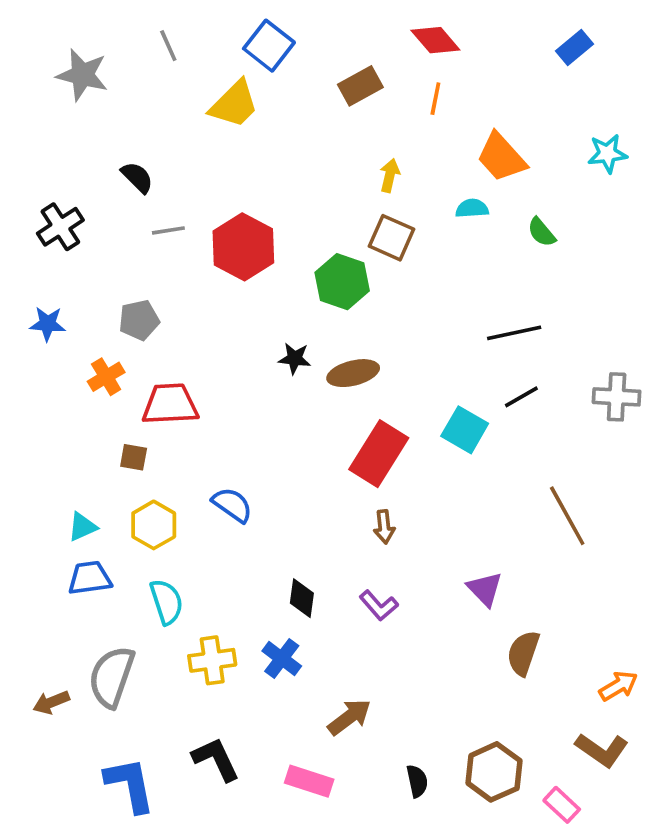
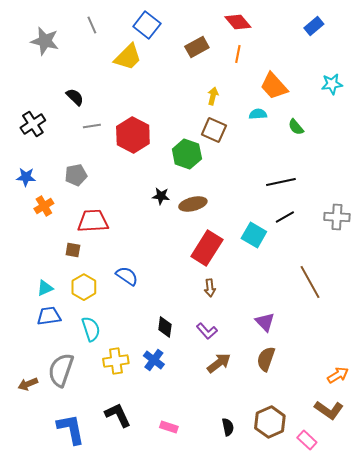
orange cross: (106, 377) -> (44, 206), moved
brown semicircle: (523, 653) -> (266, 359), moved
brown arrow: (349, 717) -> (219, 363), moved
pink rectangle: (309, 781) -> (169, 427), size x0.7

